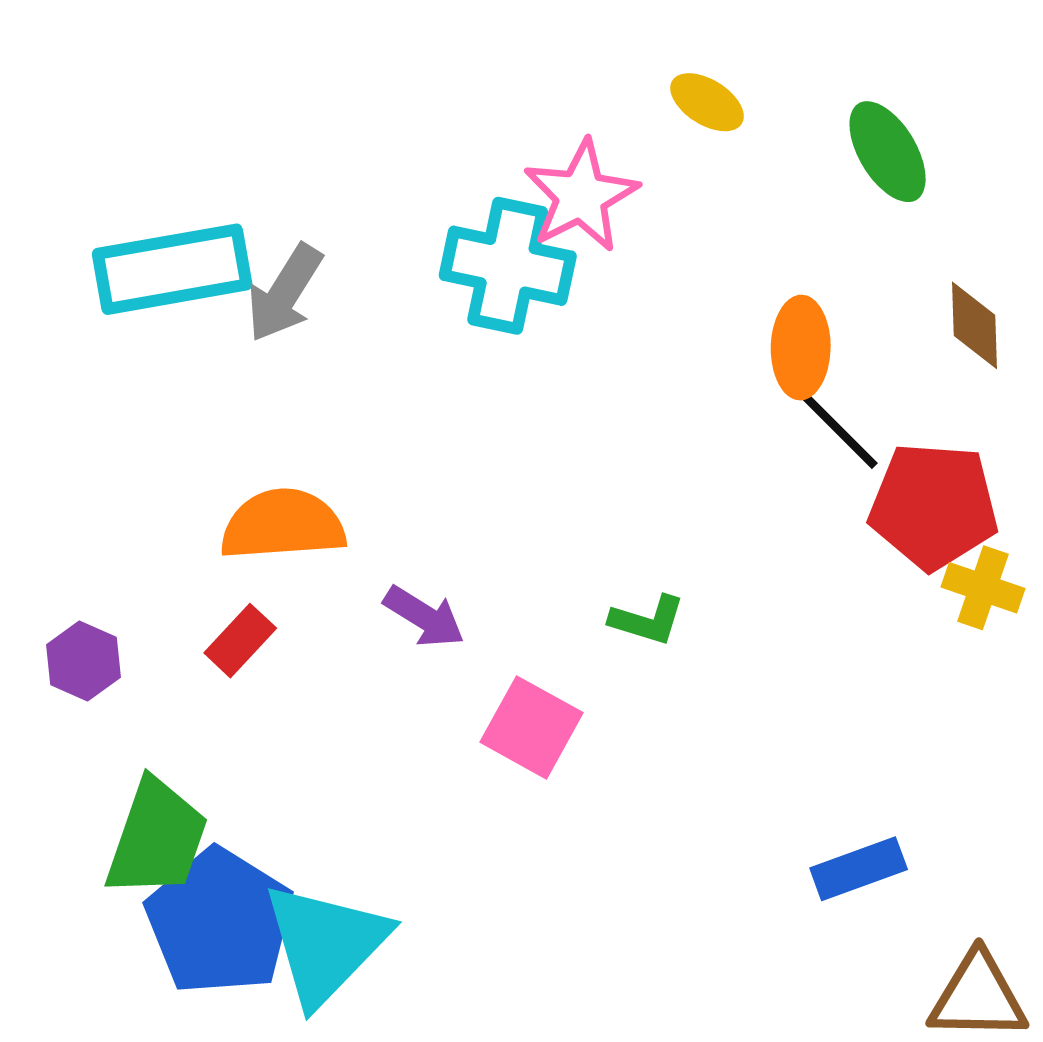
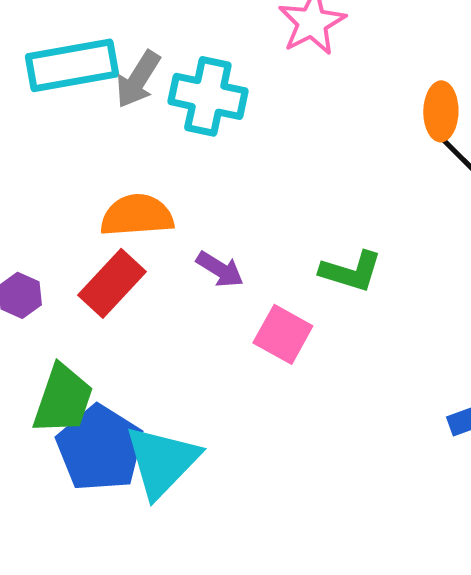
cyan cross: (508, 266) -> (208, 96), moved
green L-shape: (647, 620) -> (351, 271), size x1.4
red rectangle: (240, 641) -> (112, 283), size x1.6

